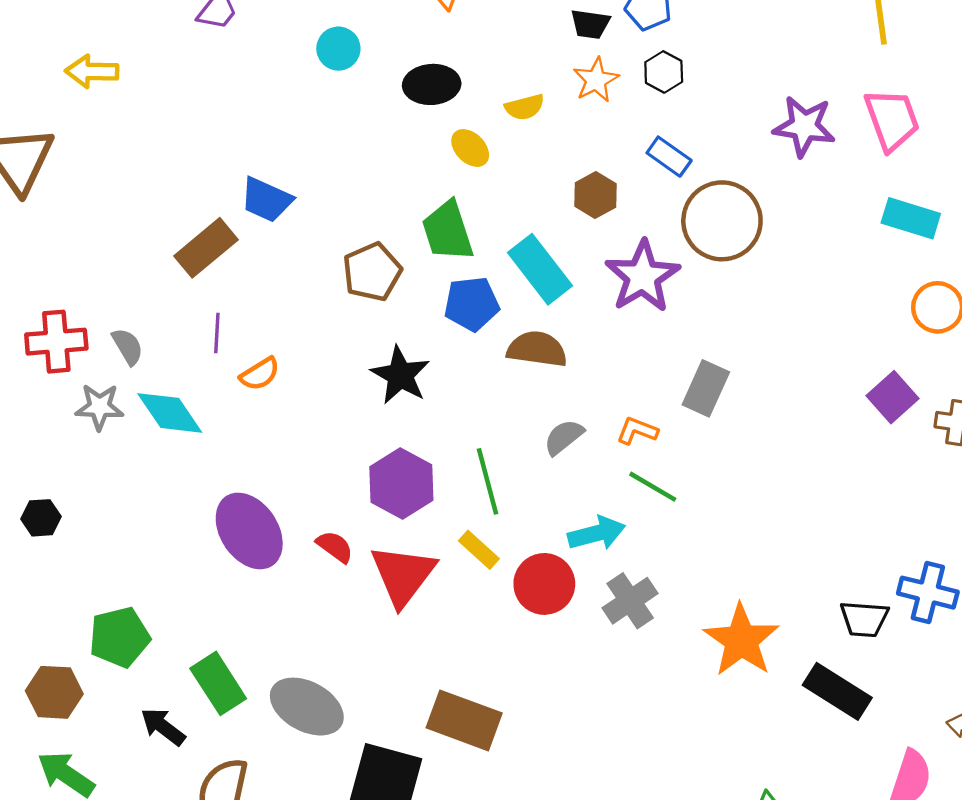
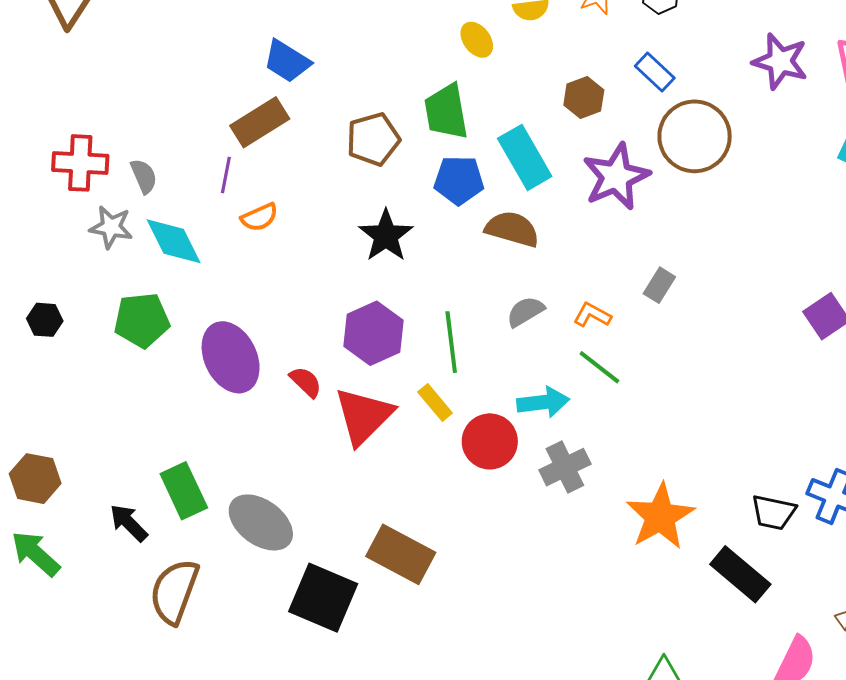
brown rectangle: (206, 248) -> (260, 122), moved
gray rectangle: (706, 388) -> (659, 285), size x0.7
green pentagon: (119, 637) -> (142, 320), moved

